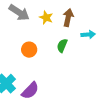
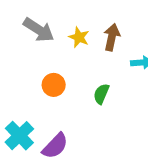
green semicircle: (62, 46) -> (101, 94), moved

